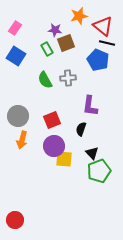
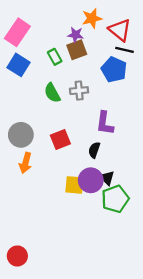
pink rectangle: (15, 28) -> (17, 32), size x1.6
purple star: (55, 30) -> (76, 35), moved
purple circle: (54, 146) -> (91, 180), moved

